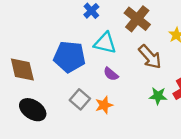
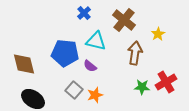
brown arrow: (150, 57) -> (135, 53), turned -130
purple semicircle: (111, 74) -> (90, 66), moved

